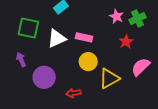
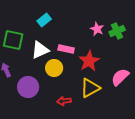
red star: (126, 42) -> (89, 61), moved, size x1.5
yellow circle: (88, 62) -> (54, 68), moved
red arrow: (73, 93) -> (64, 101), moved

